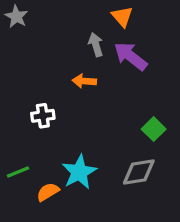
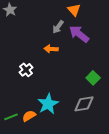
gray arrow: (96, 45) -> (58, 27), turned -128
white cross: (43, 116) -> (26, 70), turned -32
green line: (18, 172) -> (11, 117), moved

